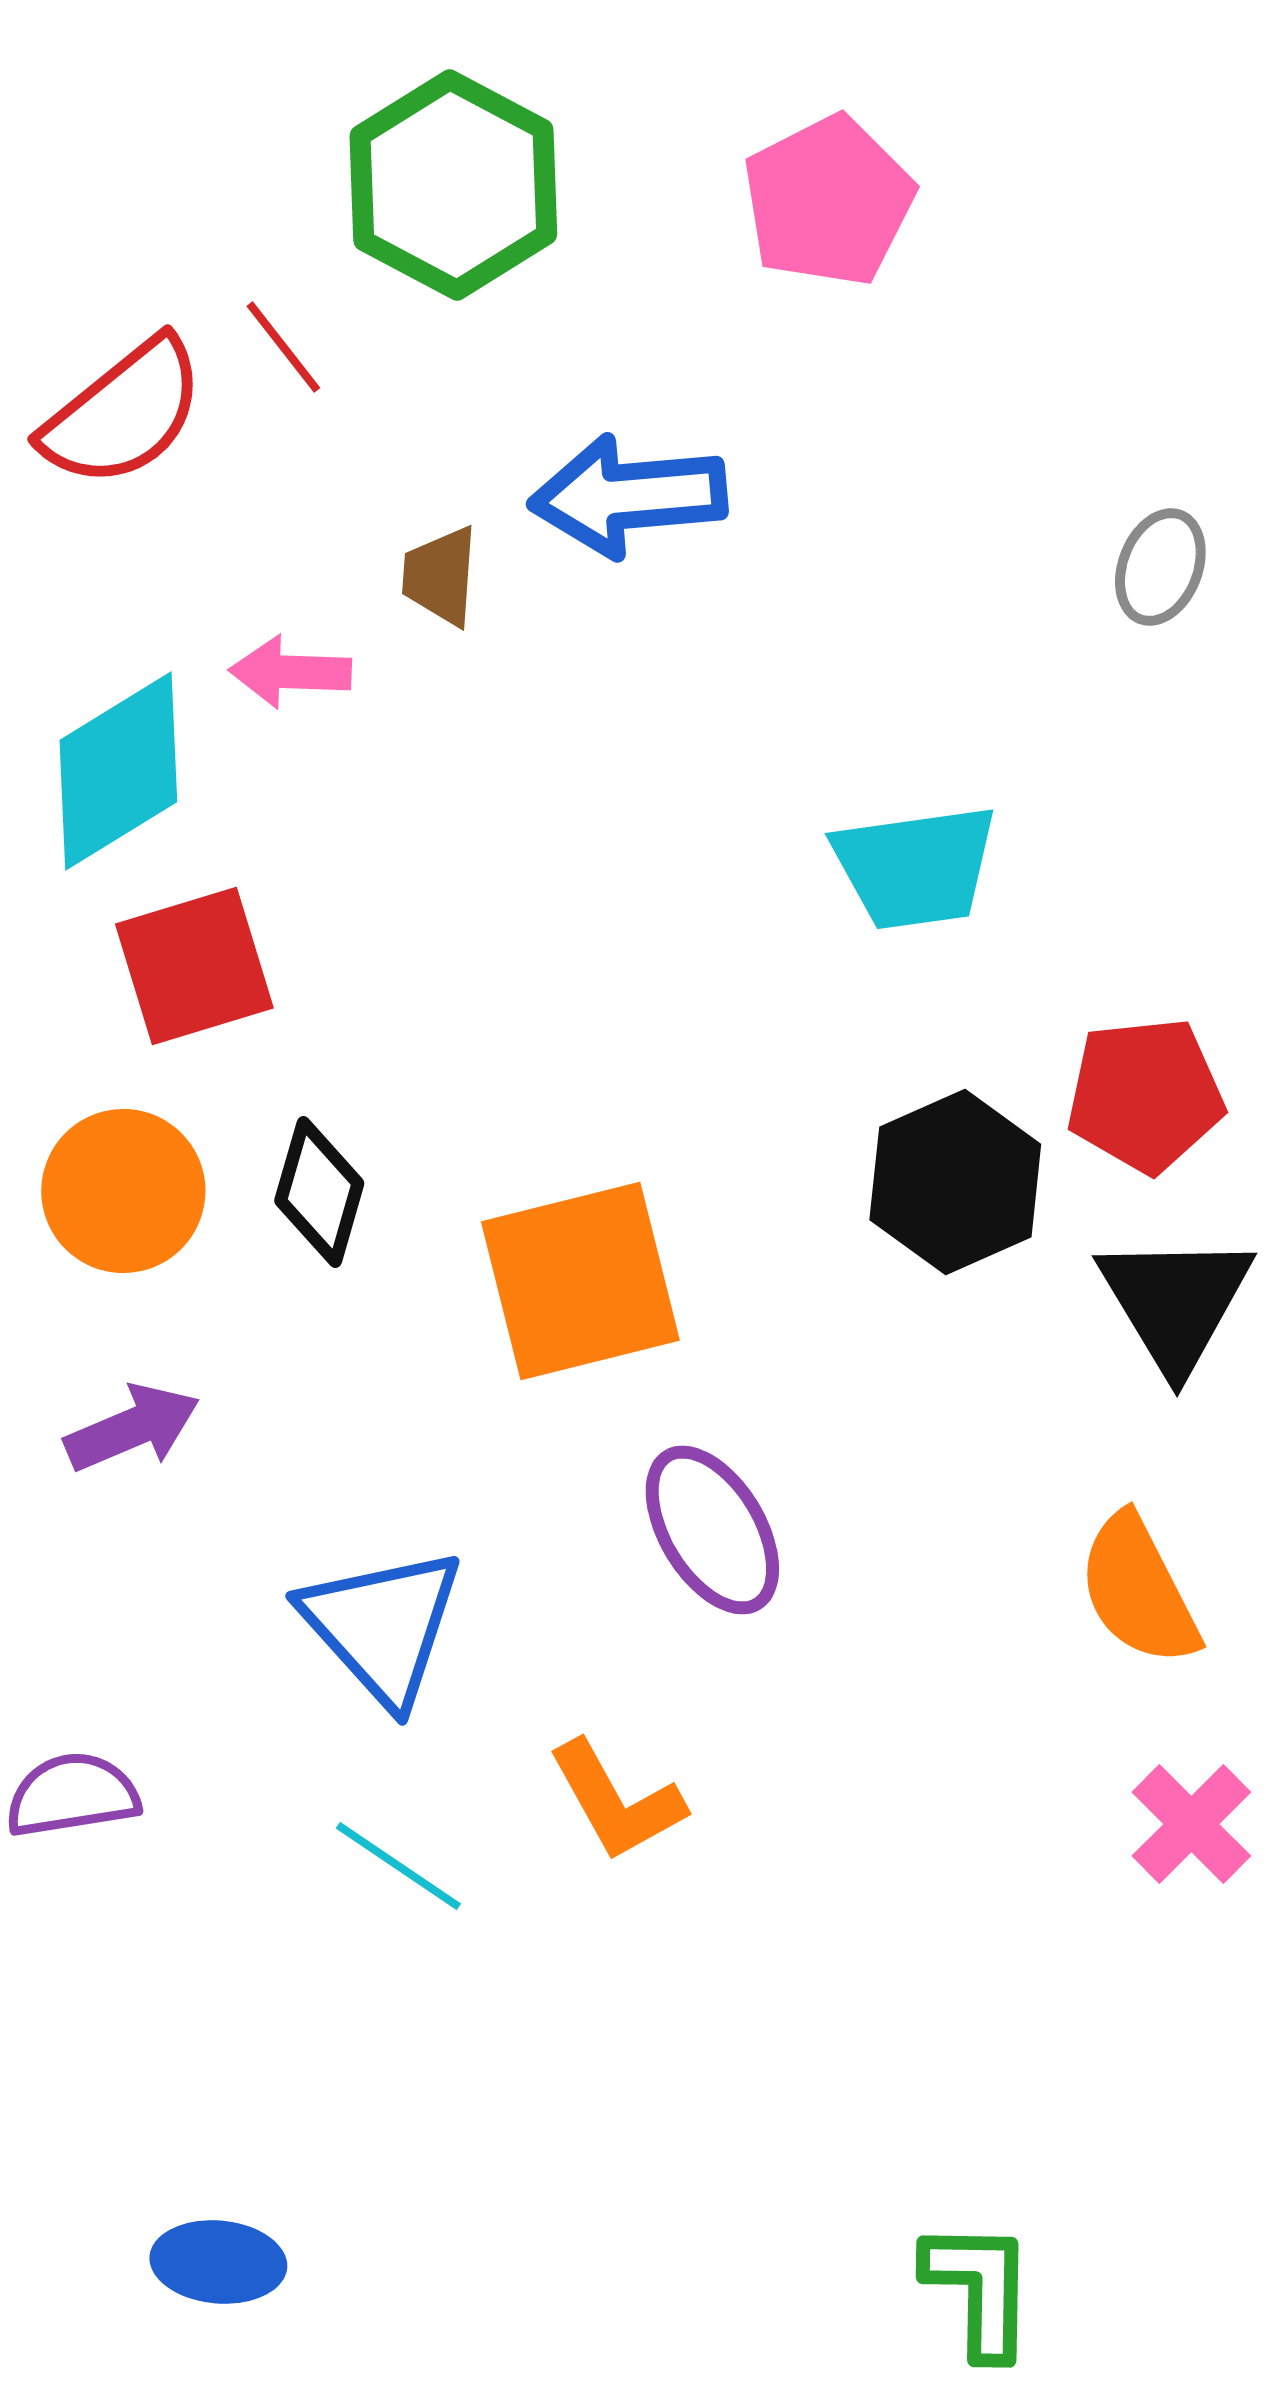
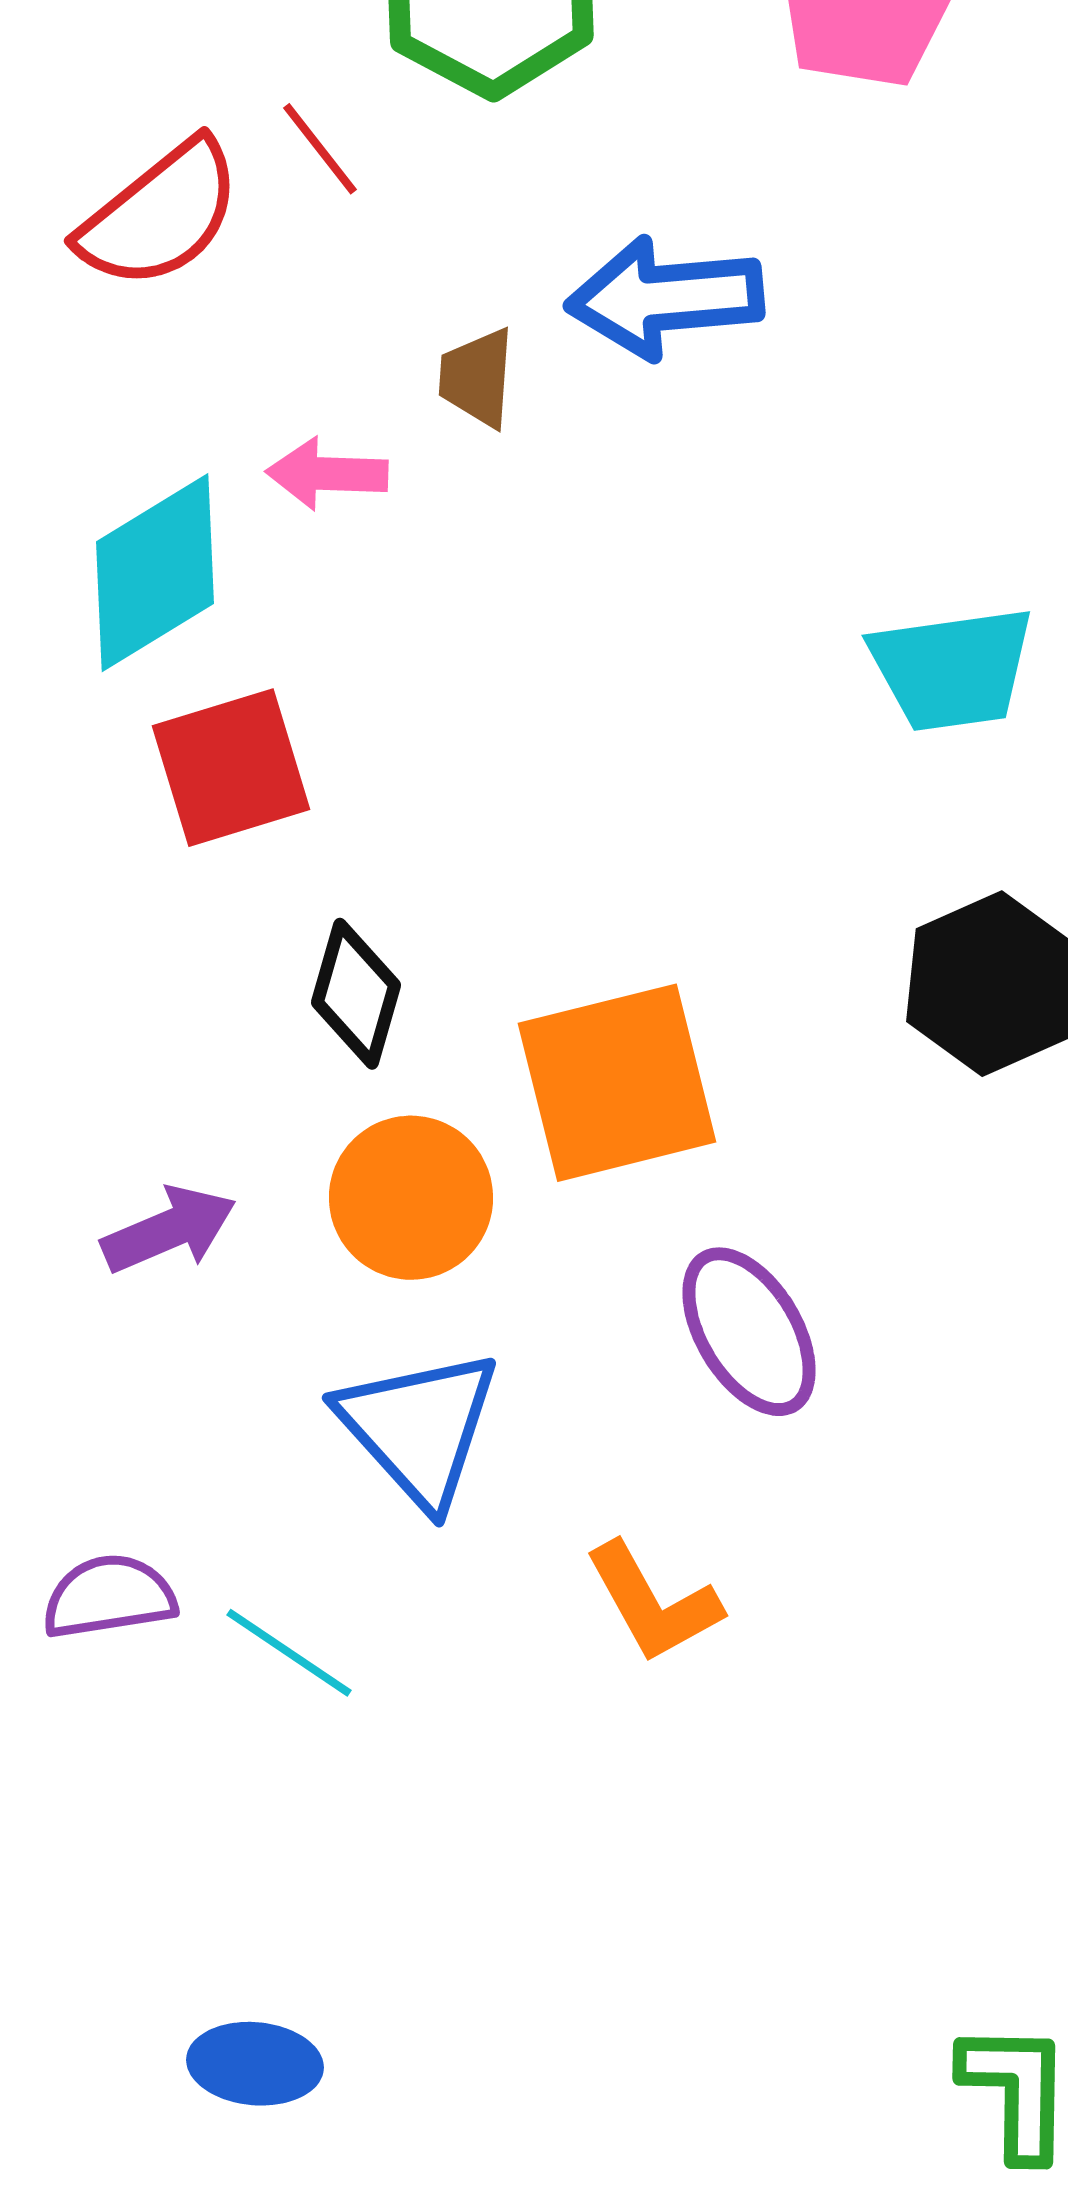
orange circle: (123, 1191) -> (411, 1198), moved
cyan line: (398, 1866) -> (289, 1653), moved

